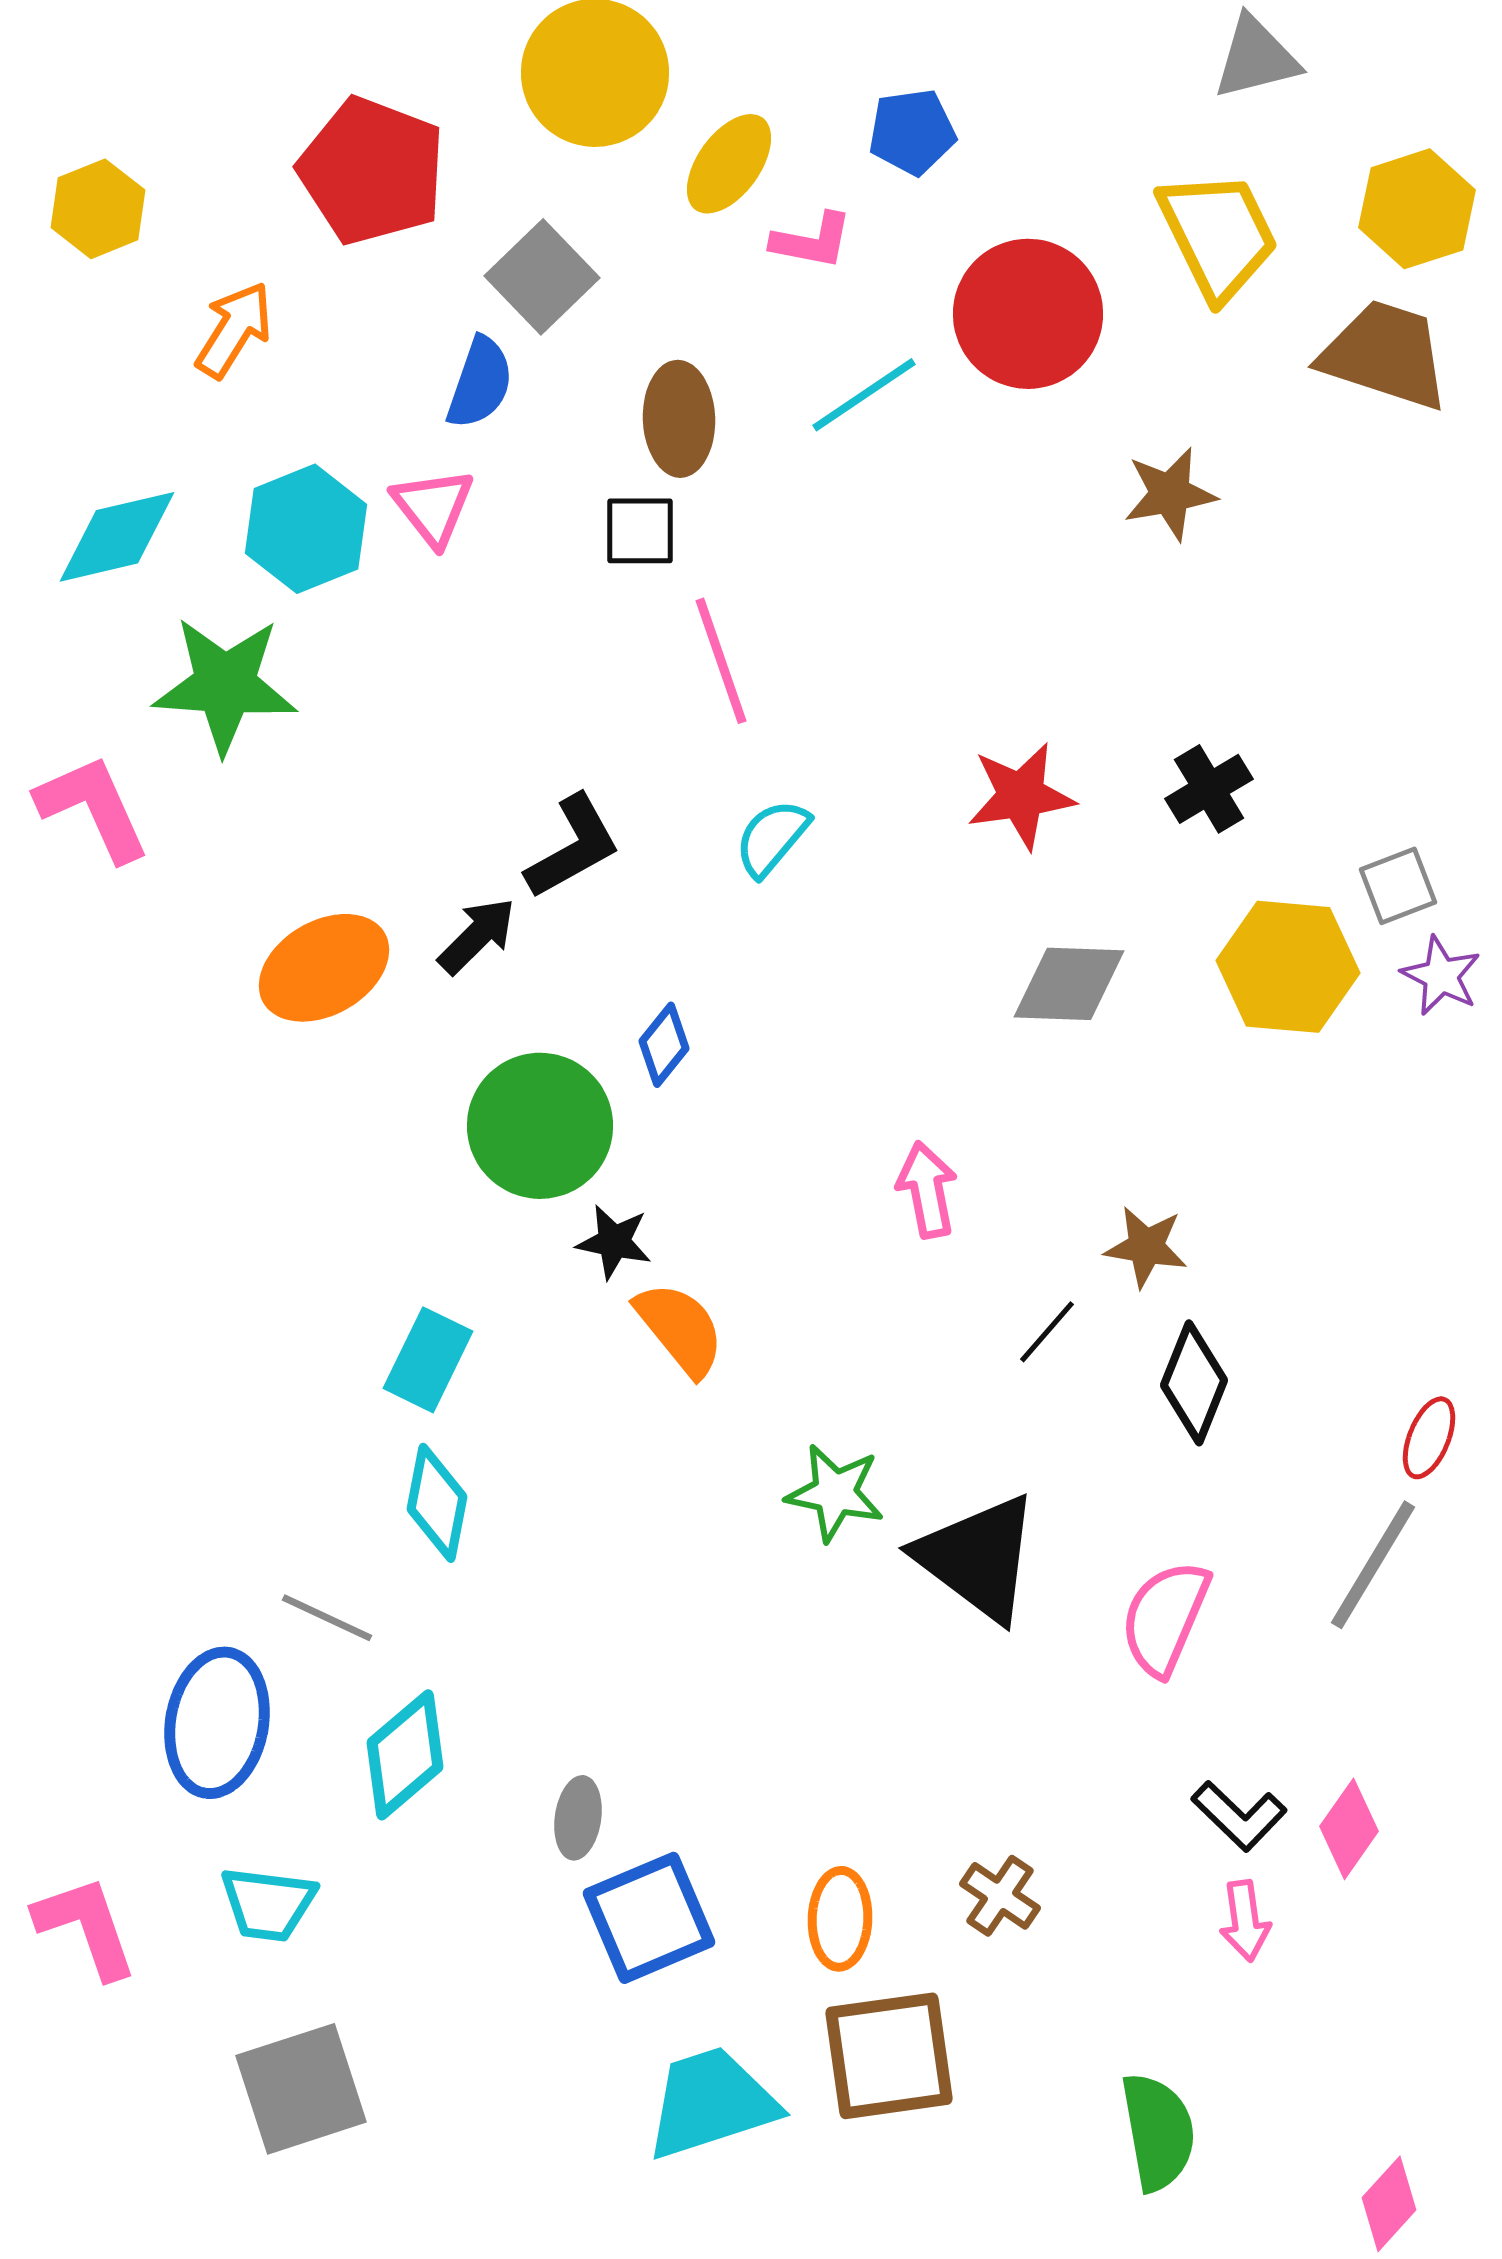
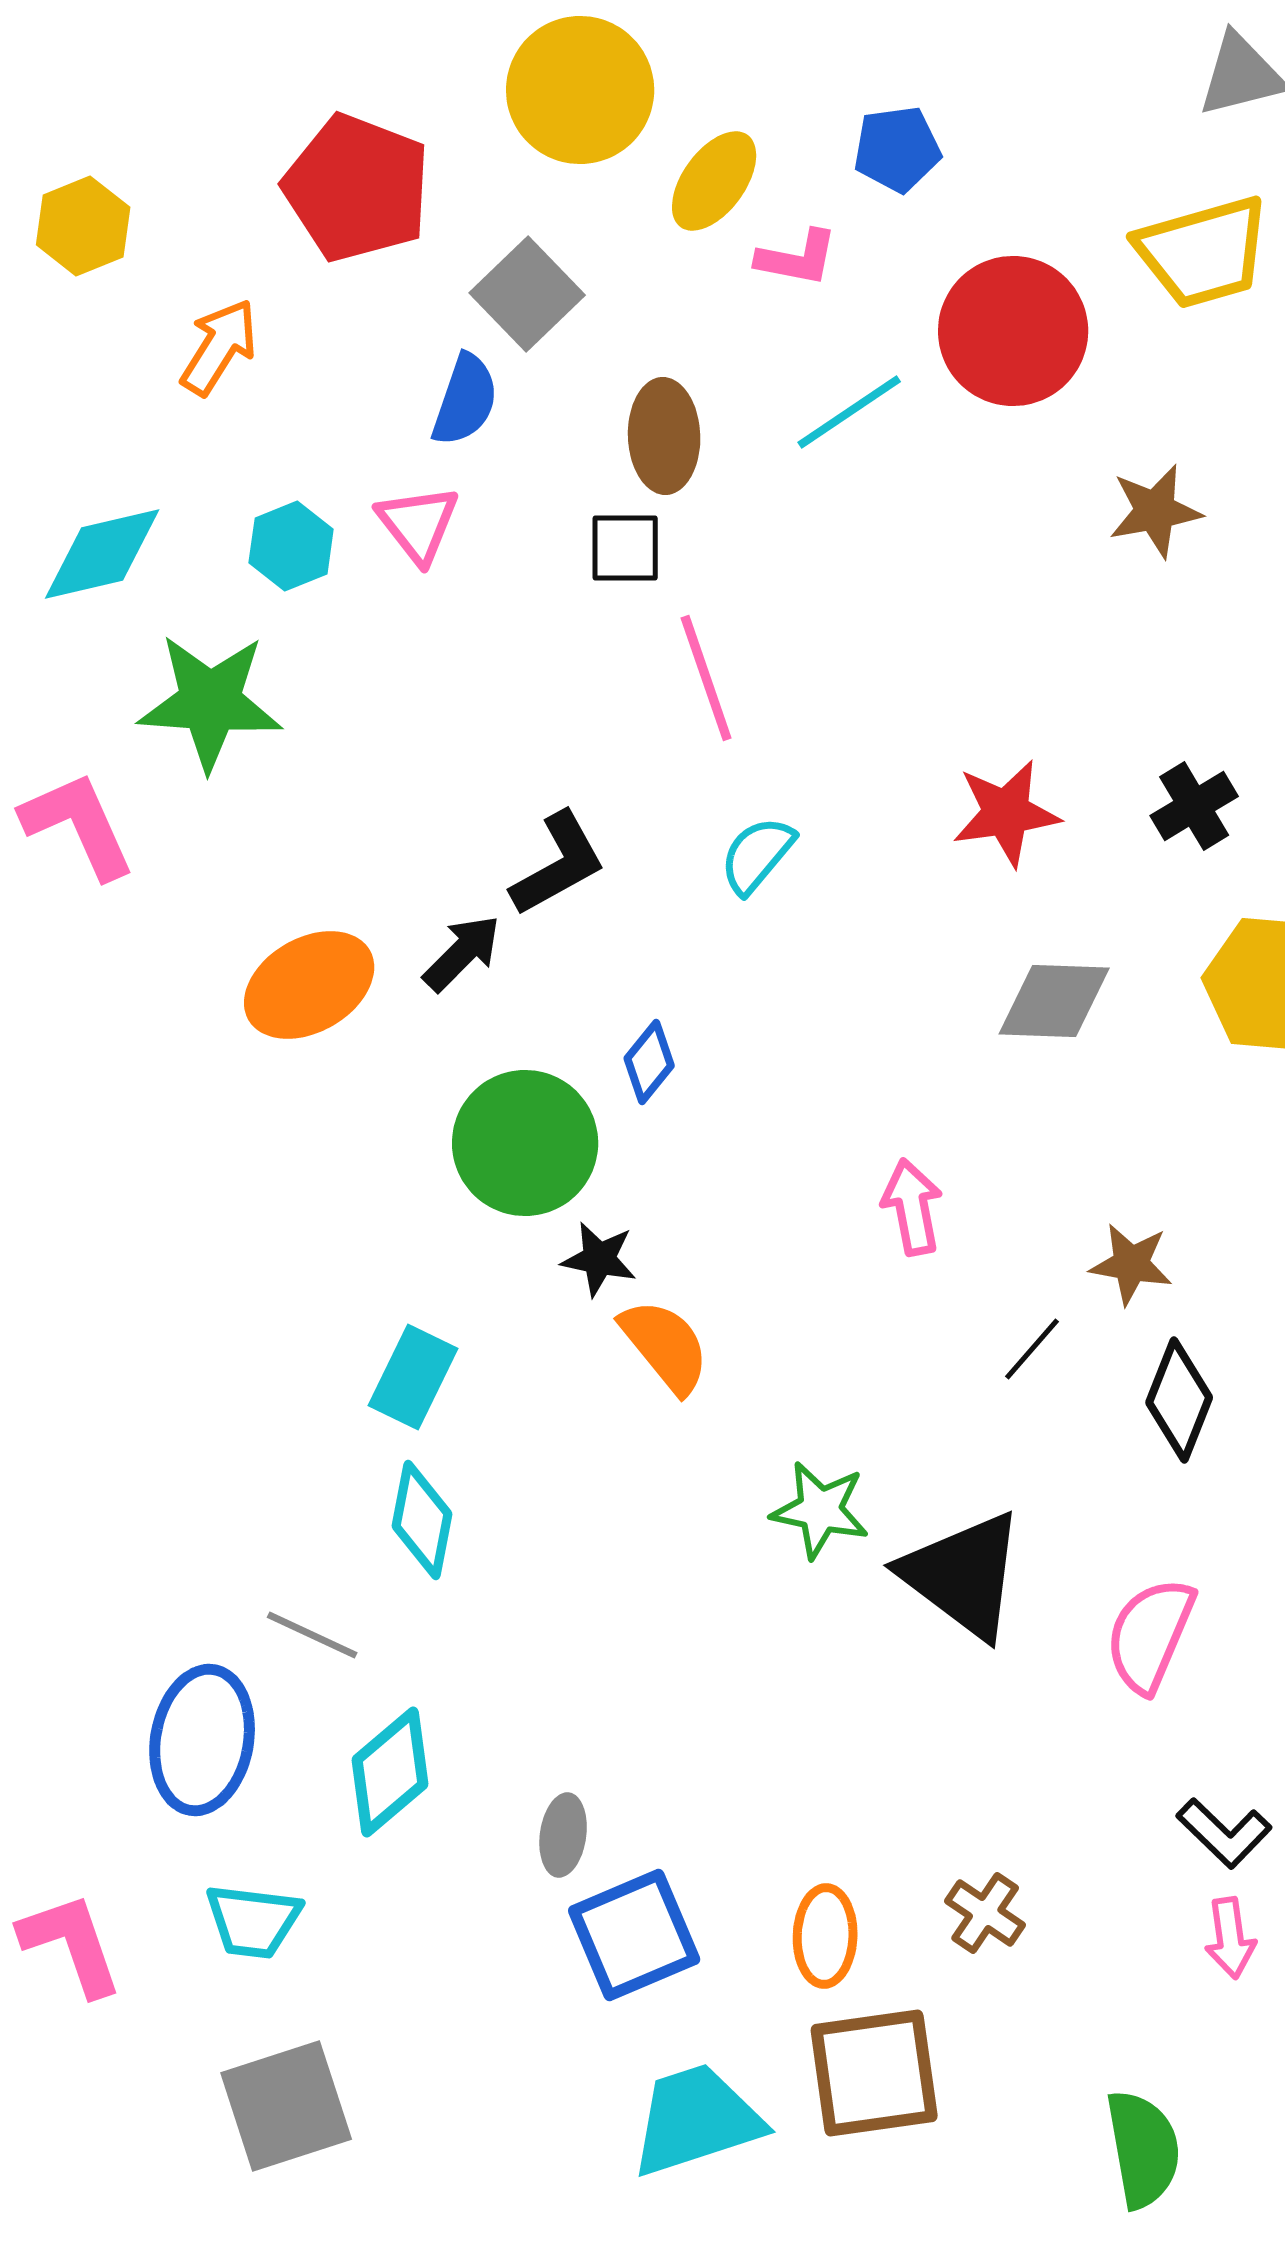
yellow trapezoid: (1218, 235) -> (1203, 252), turned 100
cyan hexagon: (306, 529) -> (291, 546), size x0.7

